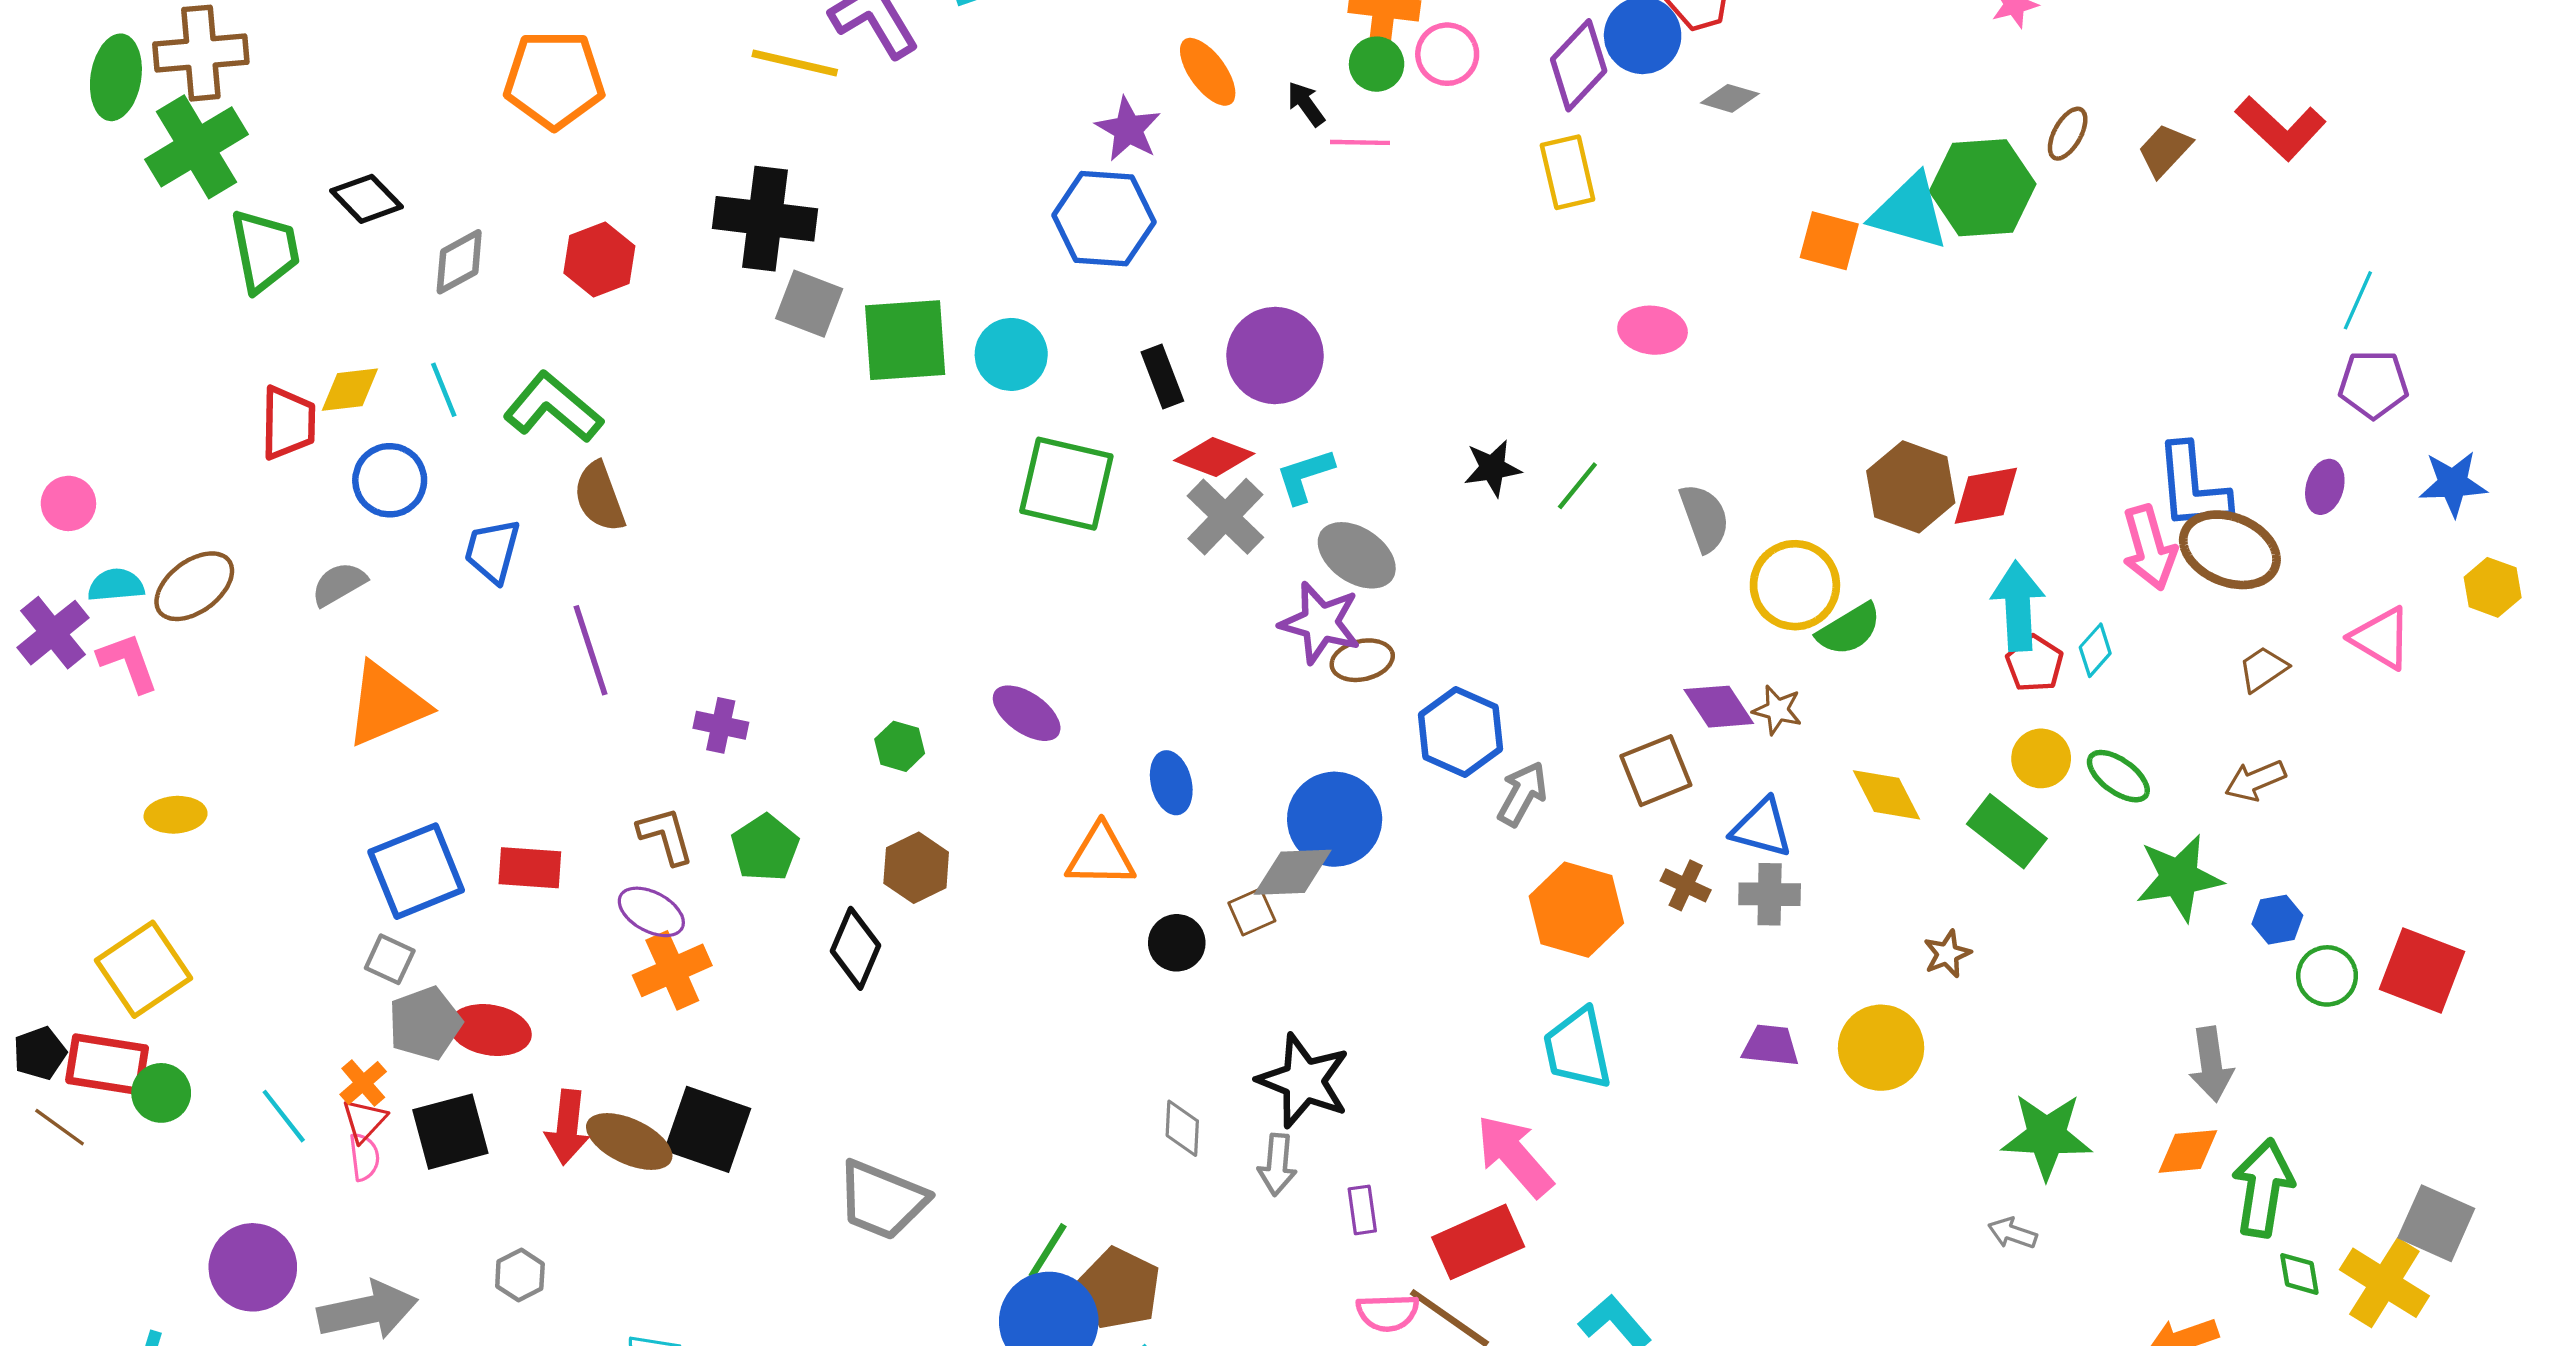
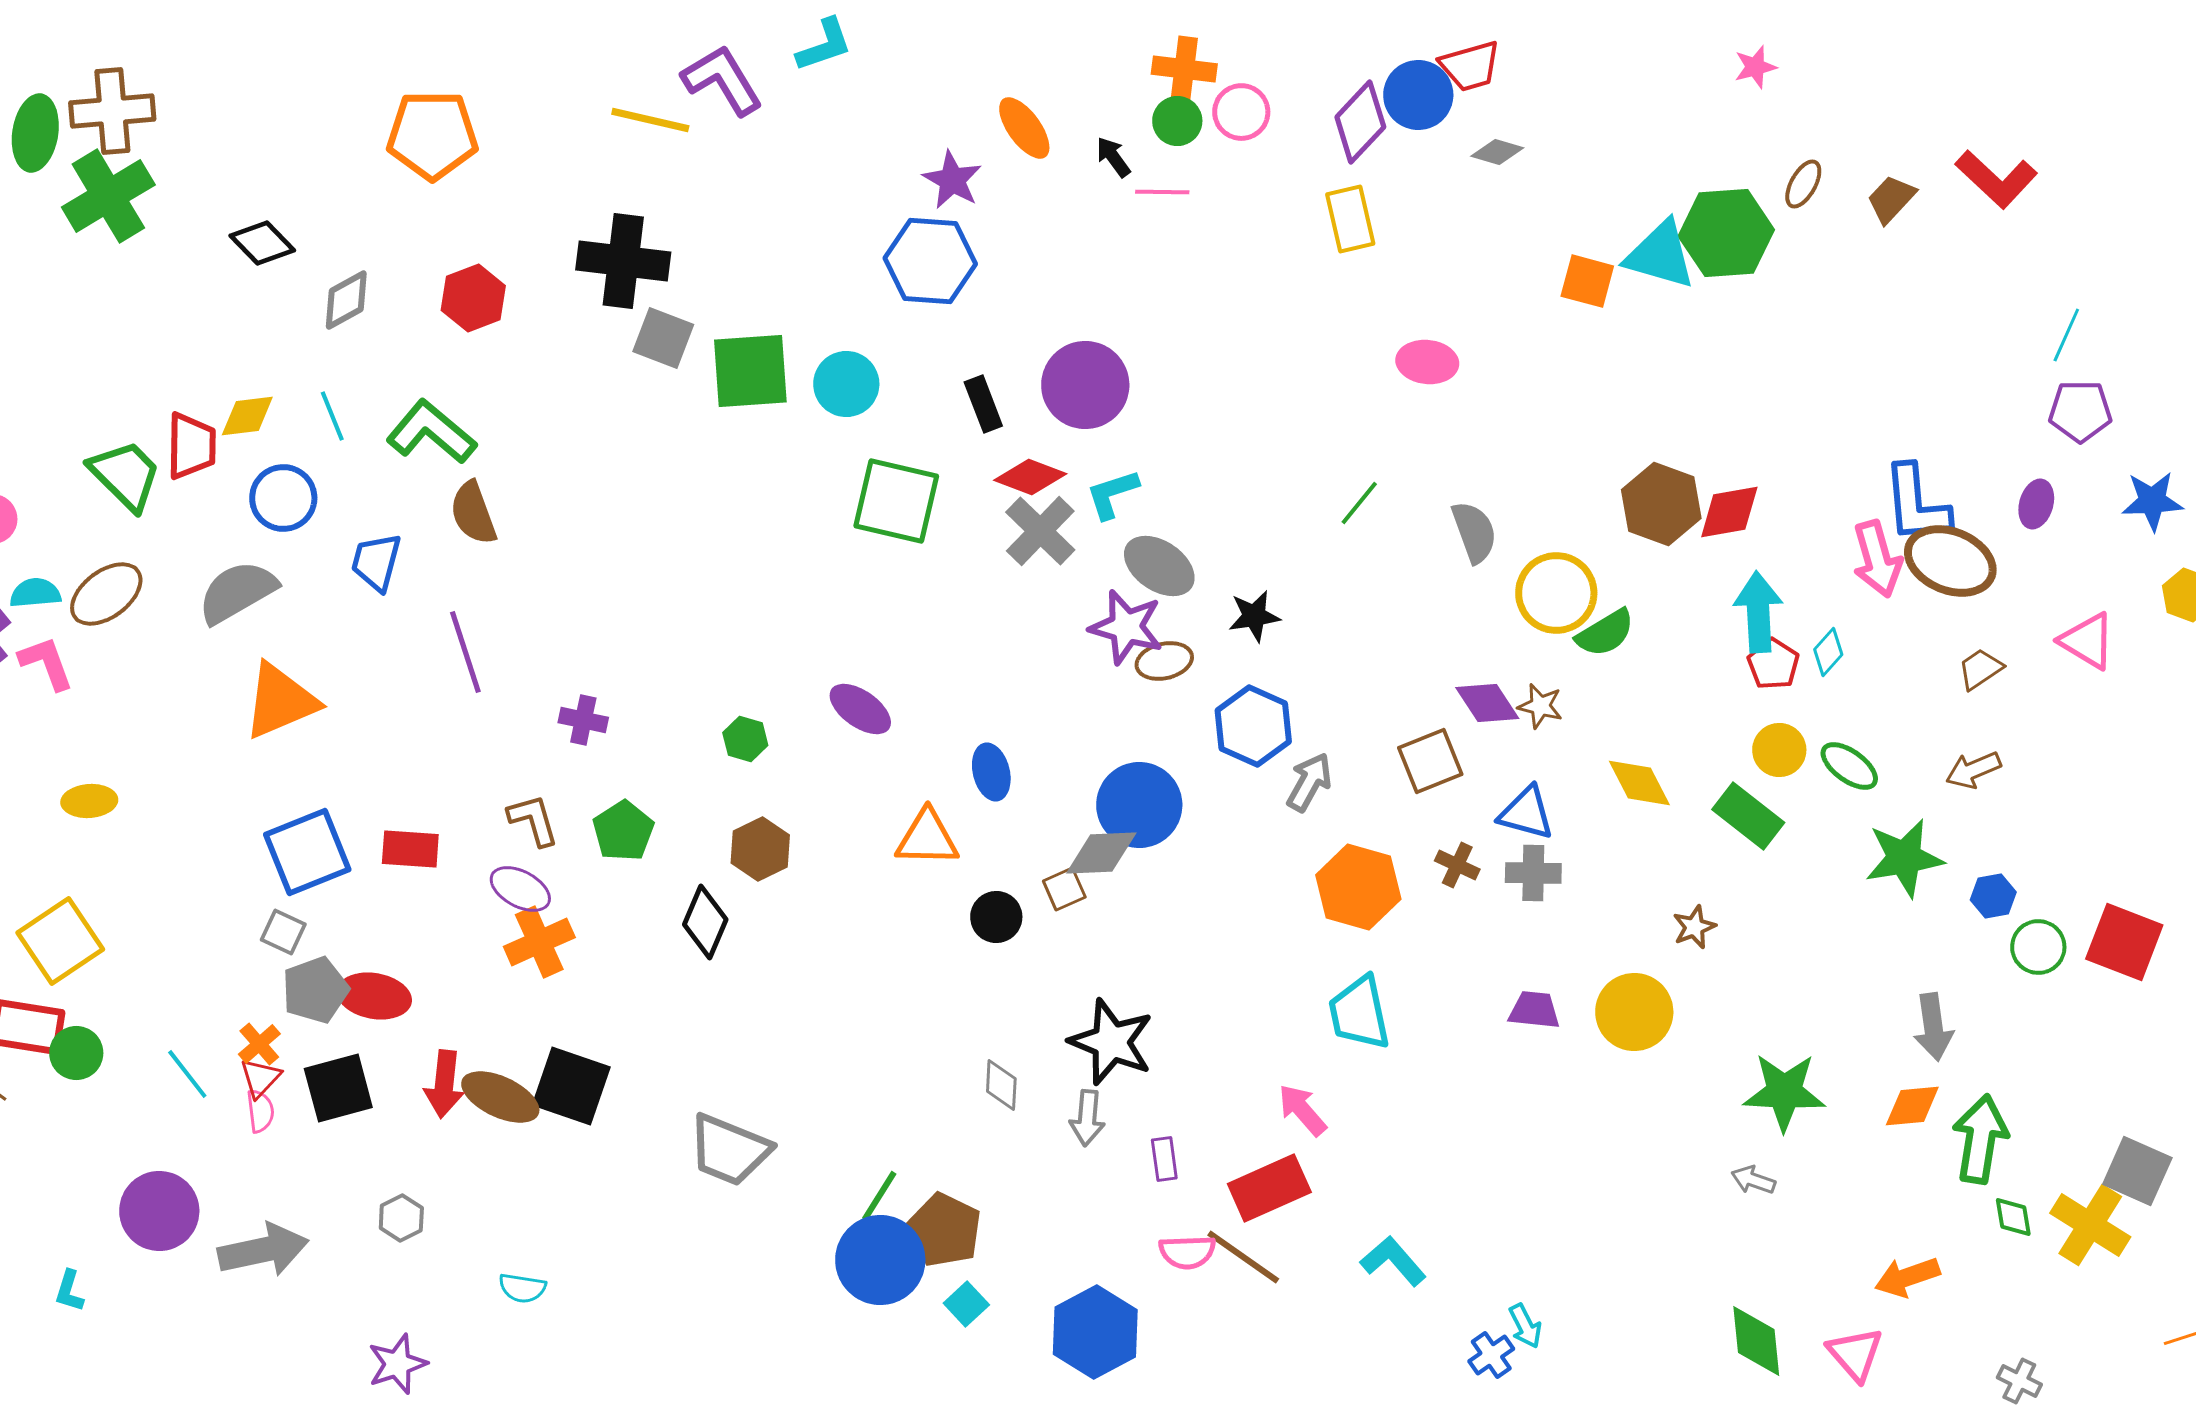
green trapezoid: (265, 251) -> (125, 475), moved, turned -34
black star: (1492, 468) -> (1254, 616), moved
gray semicircle: (339, 584) -> (237, 592), size x1.6
pink arrow: (1515, 1156) -> (1302, 1110), size x0.7

